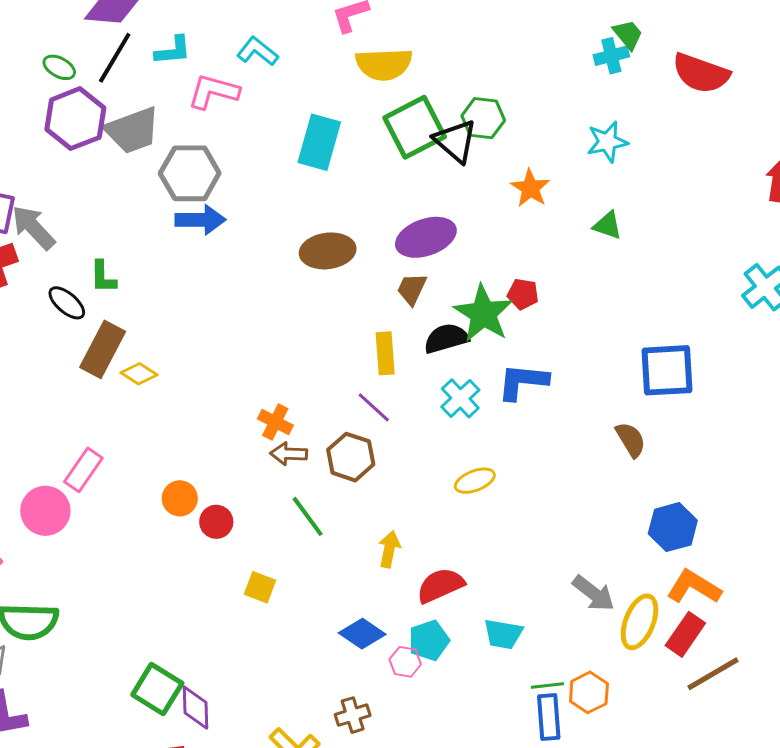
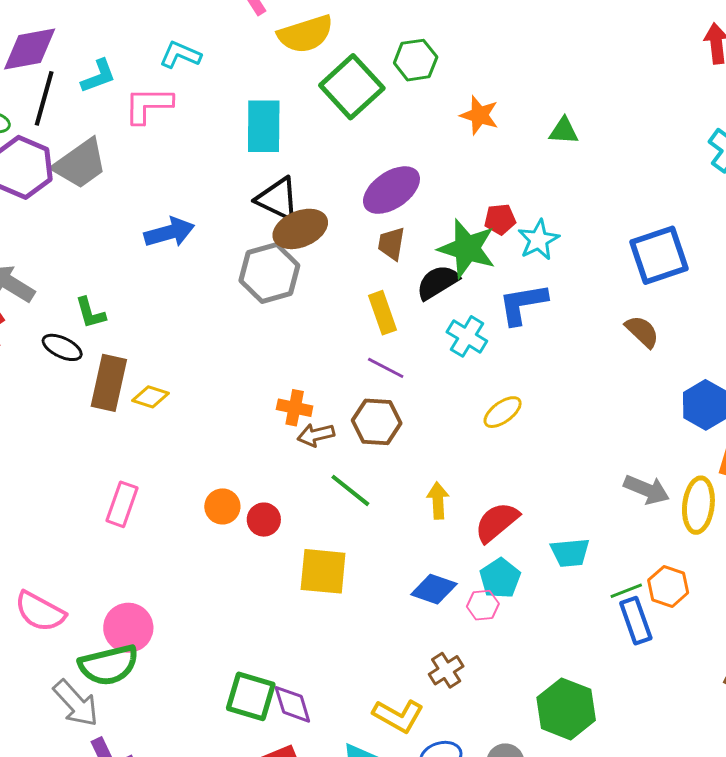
black triangle: (455, 141) -> (278, 199), moved
cyan star: (607, 142) -> (538, 240), moved
gray hexagon: (190, 173) -> (269, 273), moved
pink circle: (45, 511) -> (128, 628), moved
yellow square: (260, 587) -> (323, 571), size x1.6

